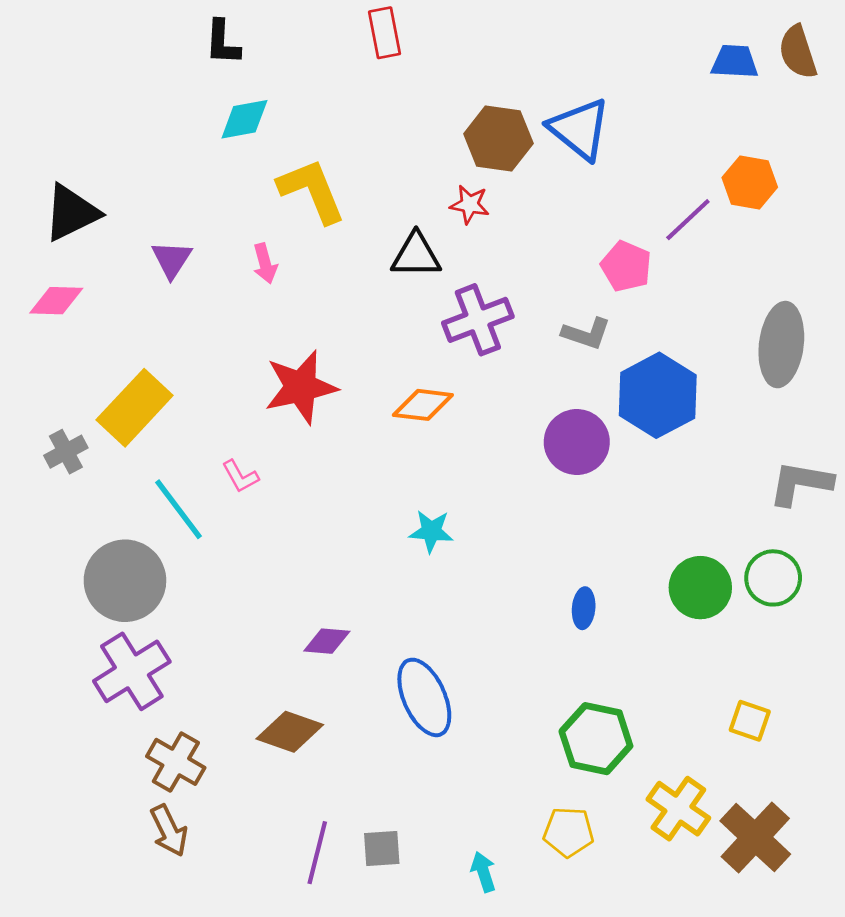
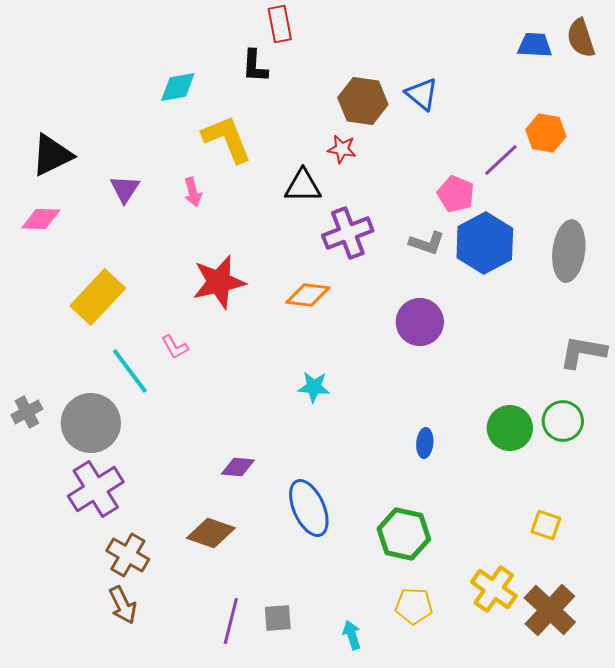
black L-shape: (222, 42) -> (255, 66), moved
blue triangle: (579, 129) -> (422, 94), size x0.7
blue hexagon: (658, 395) -> (485, 243), moved
gray cross: (66, 452) -> (27, 412), moved
green hexagon: (596, 739) -> (404, 534), moved

